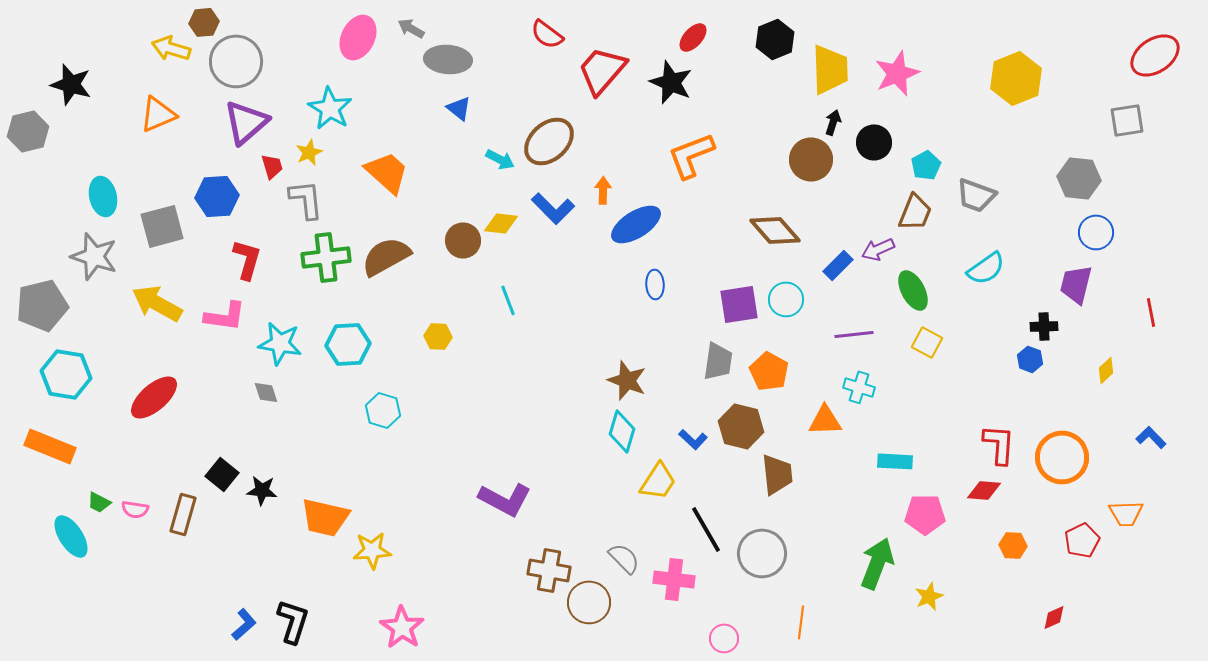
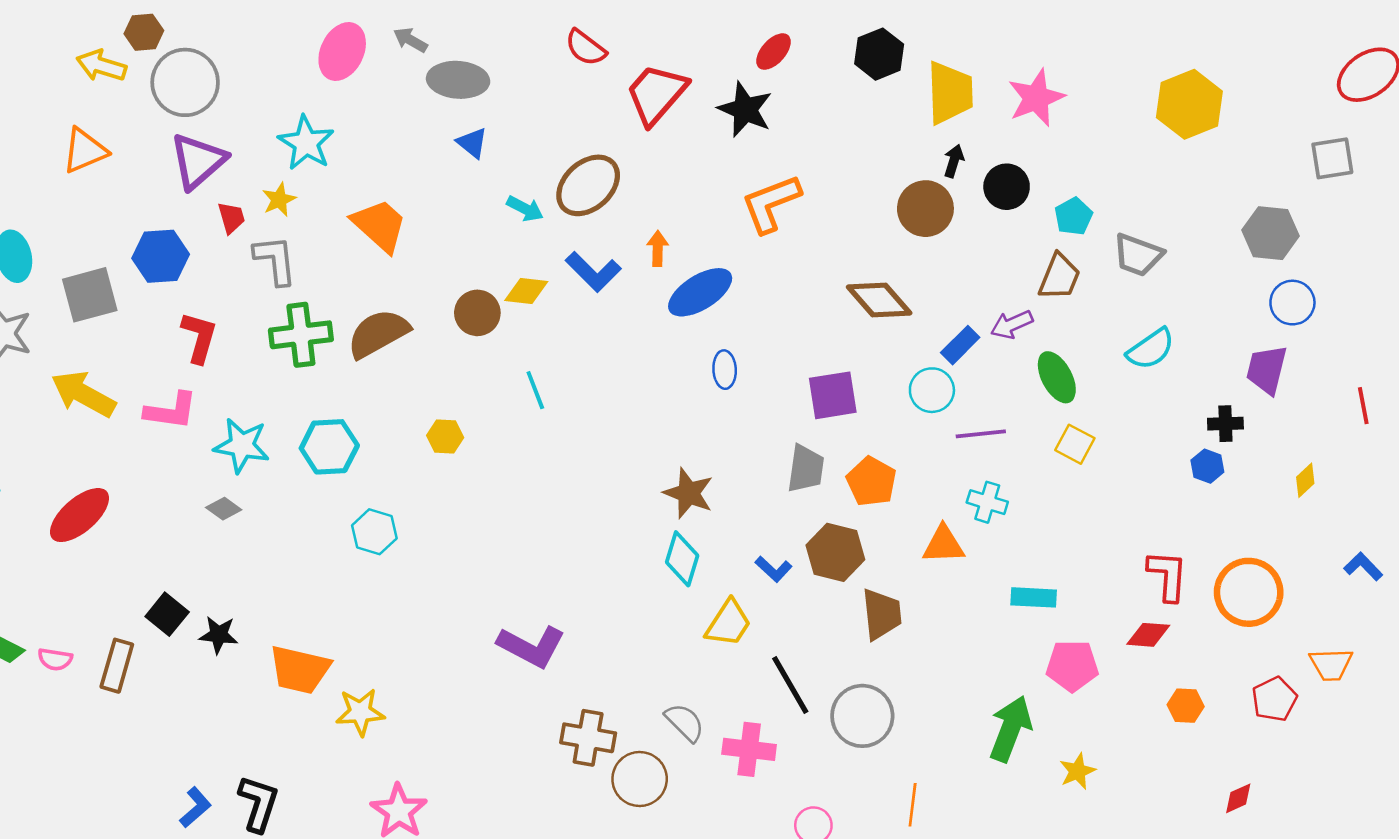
cyan circle: (786, 299) -> (932, 390), moved
gray diamond: (266, 392) -> (224, 509), turned -36

